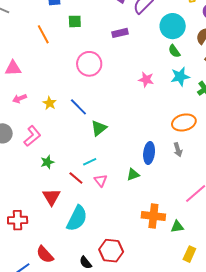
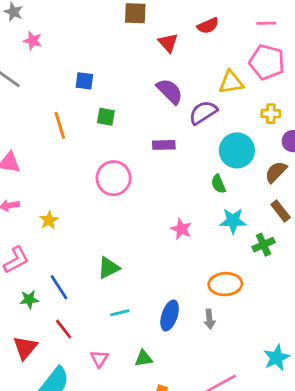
green semicircle: (174, 51) -> (218, 184), moved
pink star: (146, 80) -> (181, 229), moved
blue line: (78, 107) -> (59, 287), moved
cyan line: (90, 162) -> (120, 313), moved
green triangle: (133, 175) -> (144, 358), moved
pink triangle: (101, 180) -> (99, 359), moved

